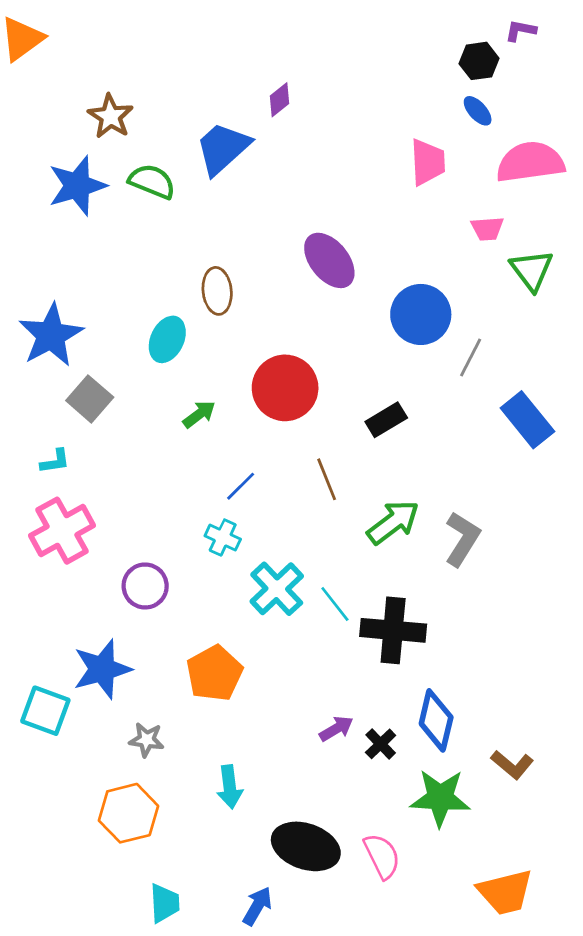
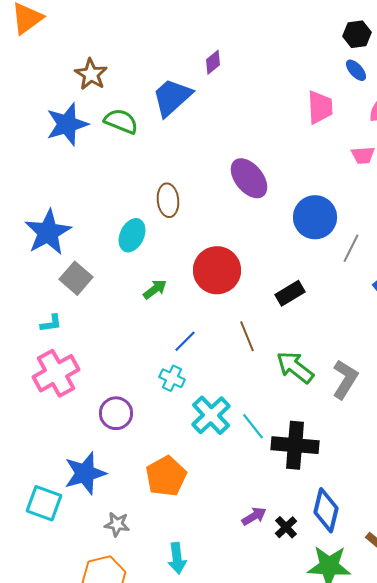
green arrow: (393, 522) -> (295, 367), turned -105

